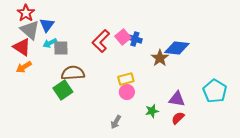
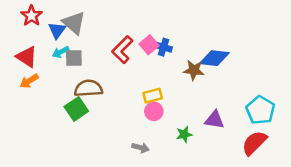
gray triangle: (30, 30) -> (74, 23), moved
brown star: (160, 58) -> (194, 70), turned -30
red semicircle: (178, 118) -> (254, 143), moved, size x1.6
gray arrow: (116, 122) -> (140, 148), turned -104

